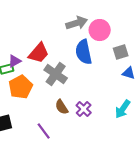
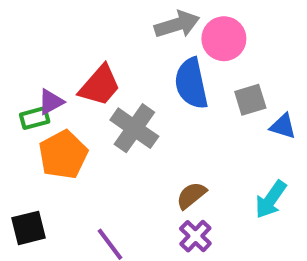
gray square: (121, 52) -> (250, 100), moved
brown semicircle: (62, 107) -> (191, 195), moved, turned 84
purple cross: (84, 109) -> (195, 236), moved

